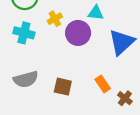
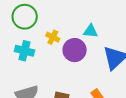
yellow cross: (55, 19) -> (53, 37), turned -32

